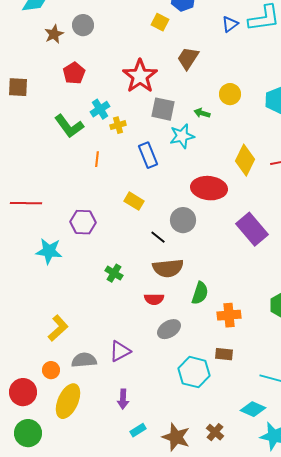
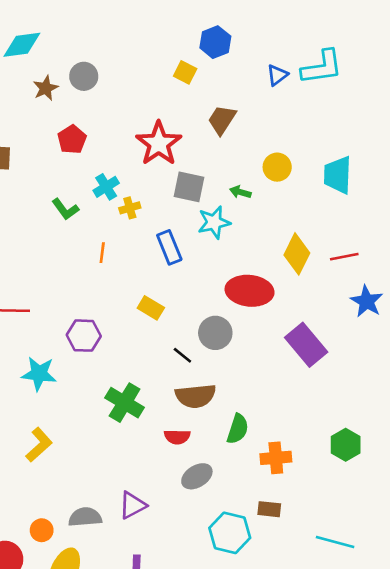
green L-shape: (69, 126) -> (65, 209), size x0.7
green cross: (114, 273) -> (125, 403), size x1.6
yellow L-shape: (58, 328) -> (39, 445), moved

